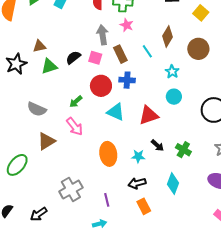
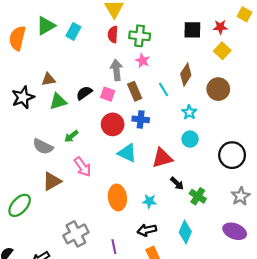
green arrow: (76, 102) -> (71, 136), moved
black arrow: (157, 145) -> (177, 183), moved

